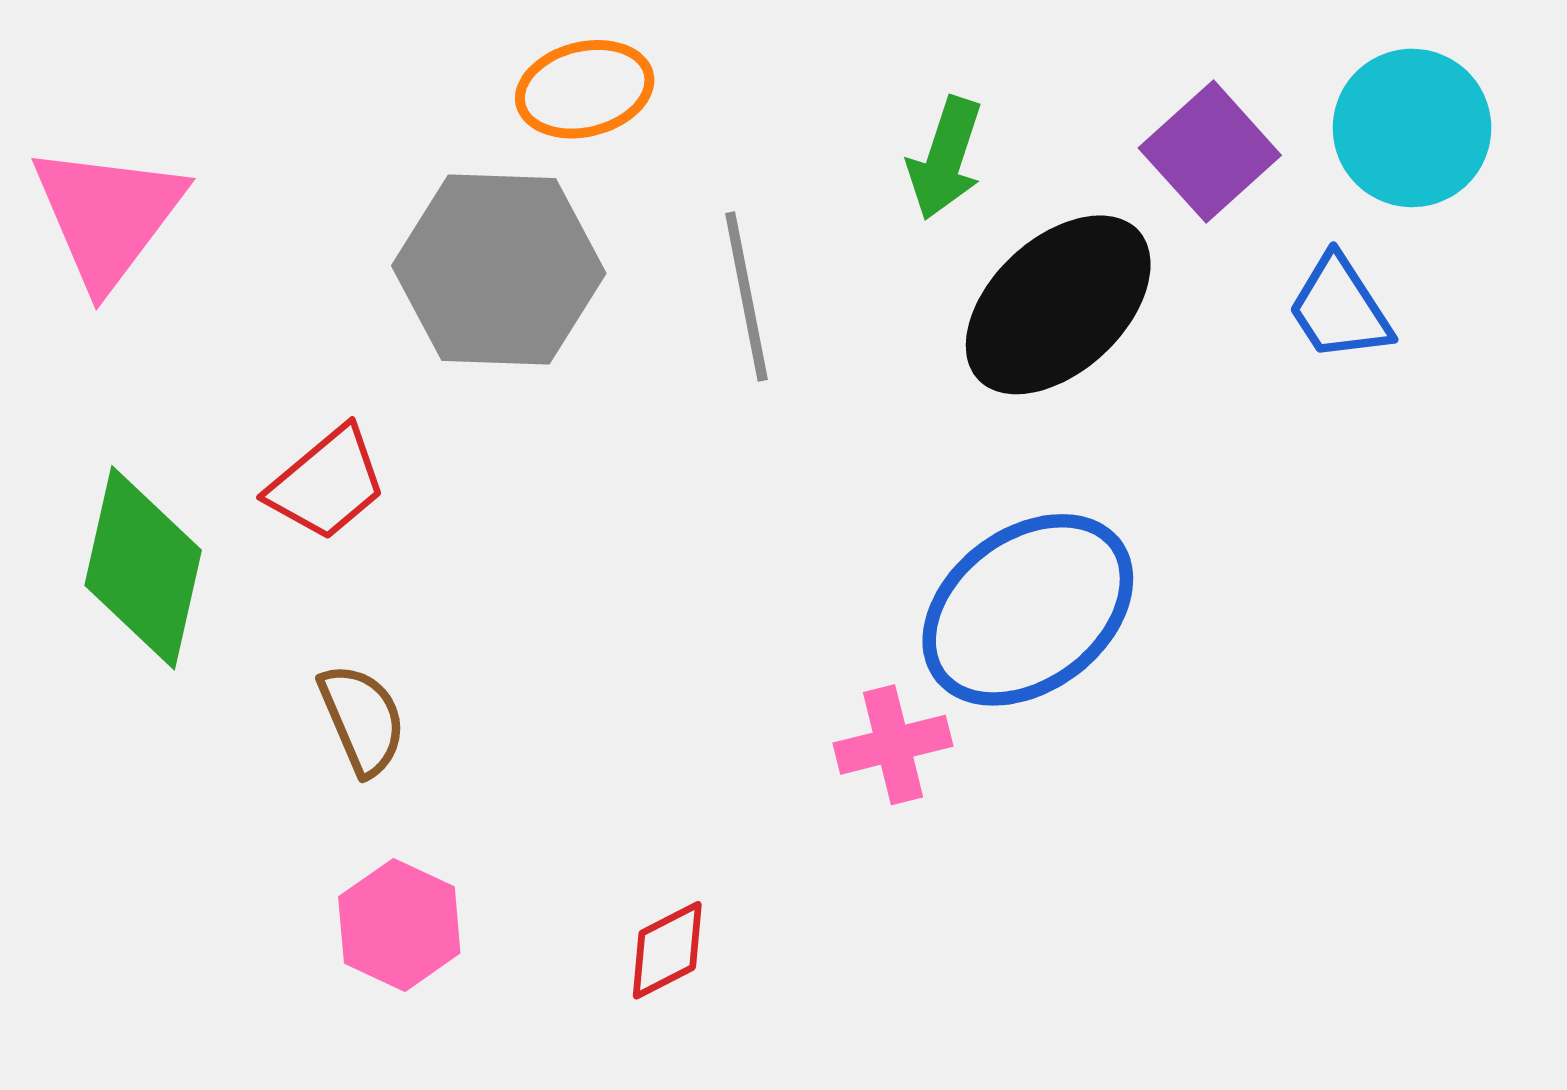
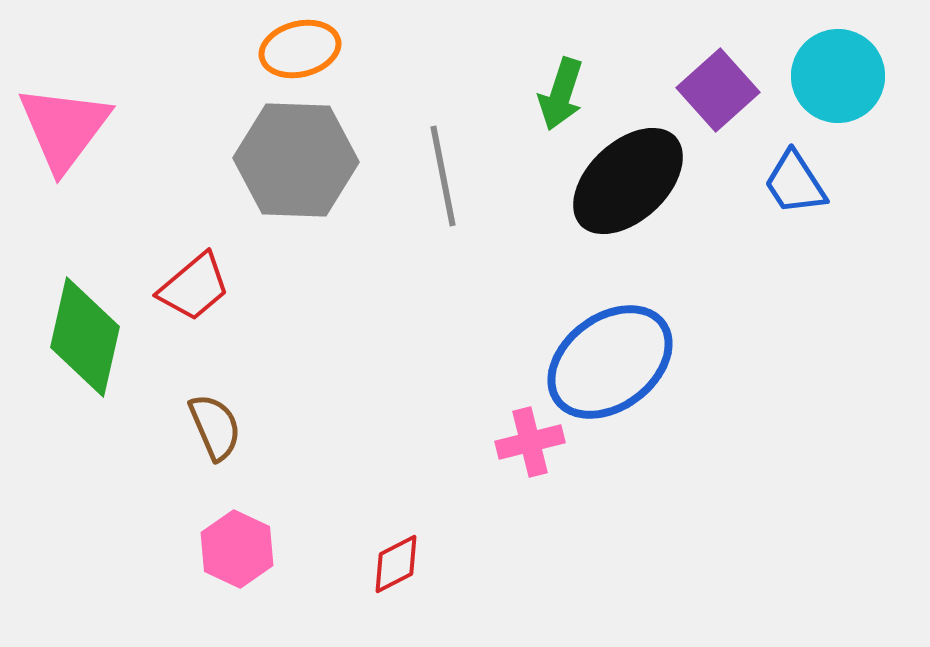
orange ellipse: (585, 89) -> (300, 49), moved

